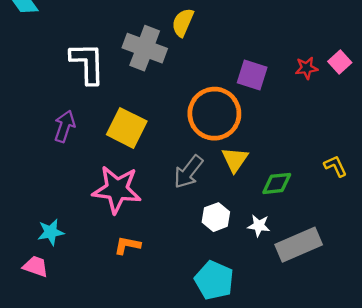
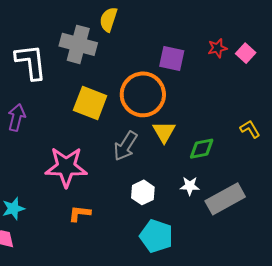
pink square: (340, 62) -> (246, 53), moved
yellow square: (127, 128) -> (90, 103), moved
white hexagon: (216, 217) -> (143, 192), moved

